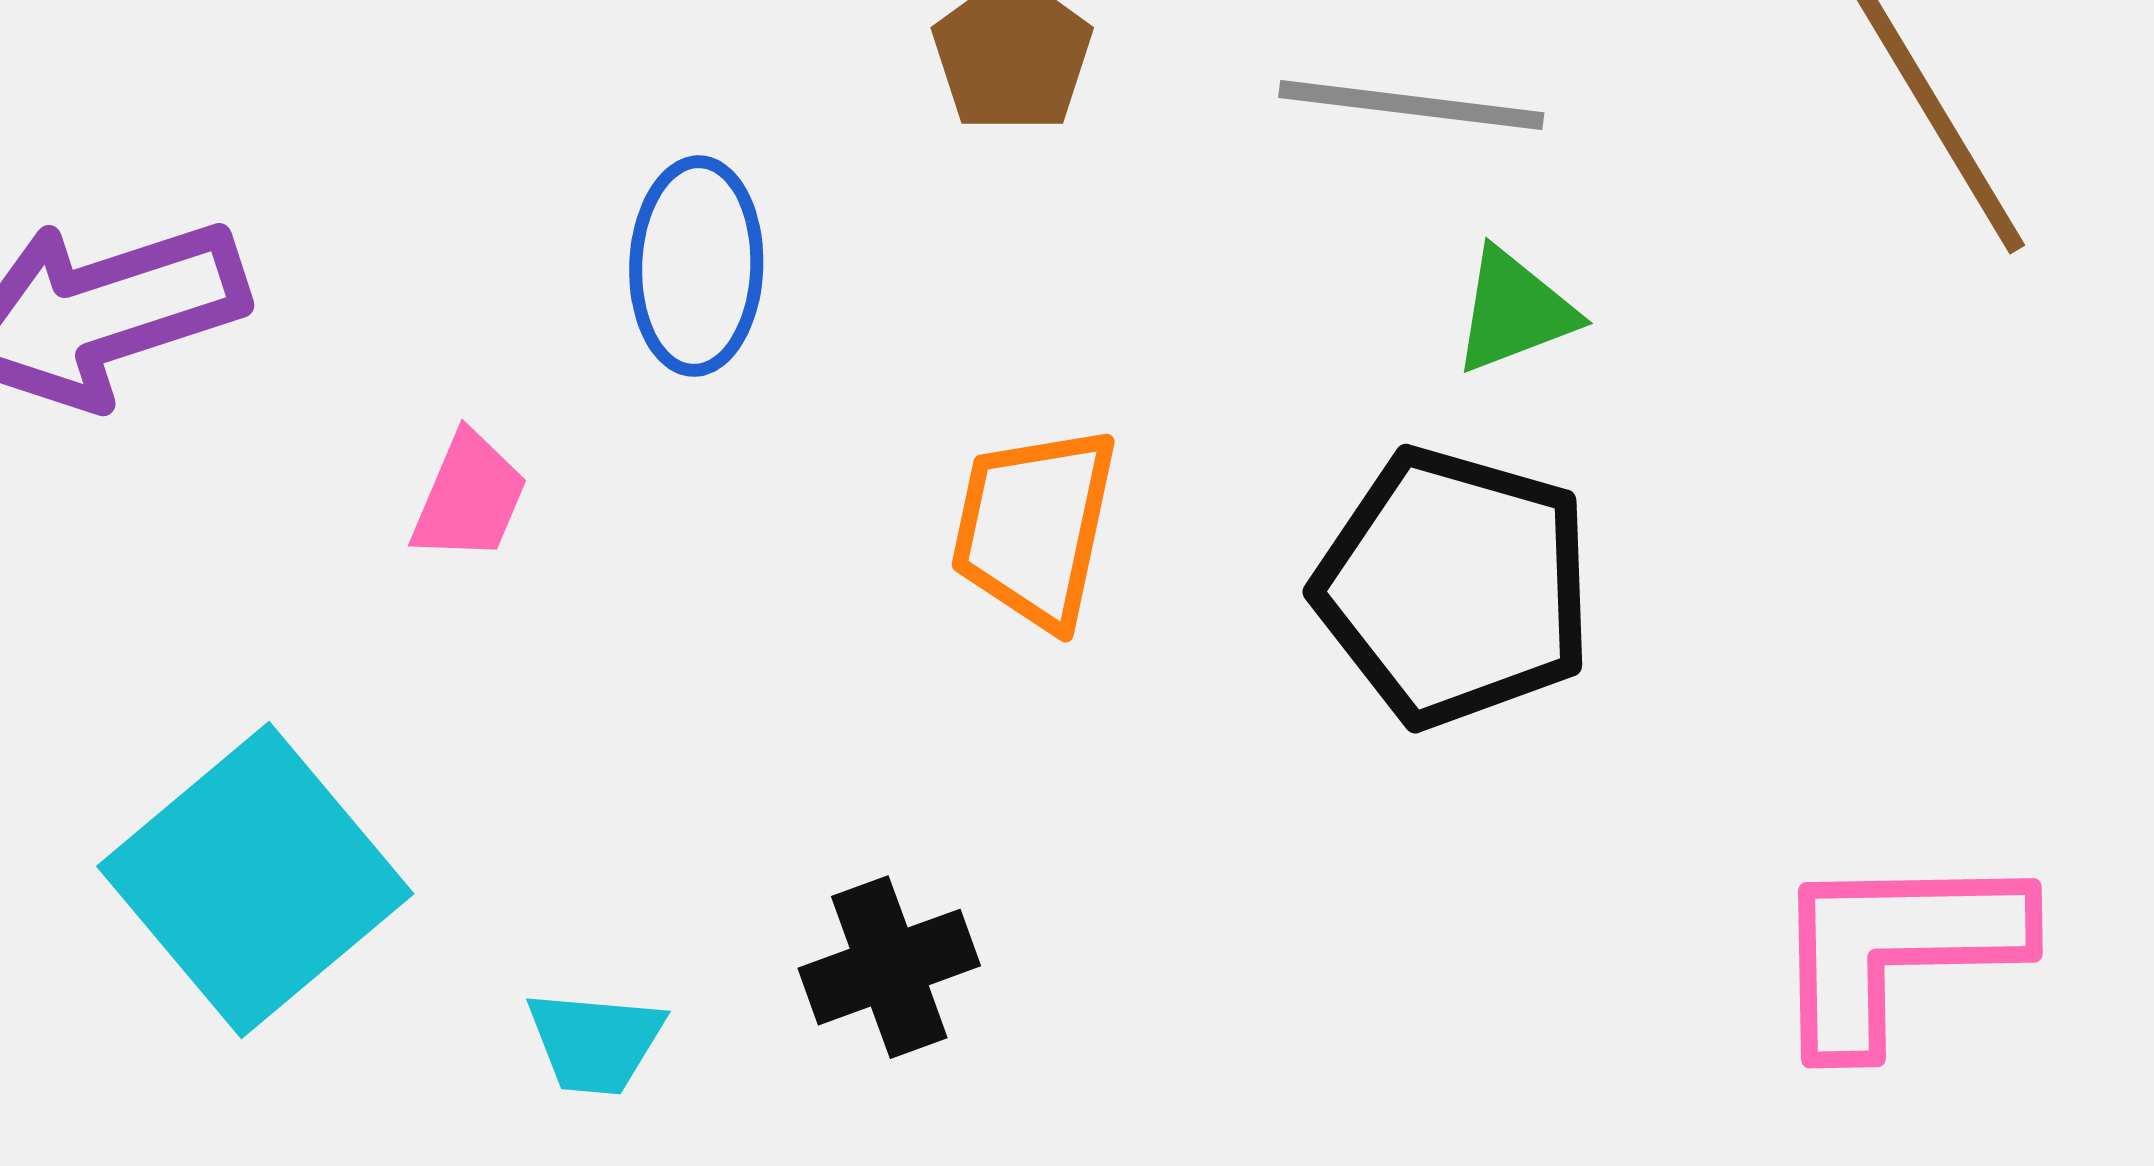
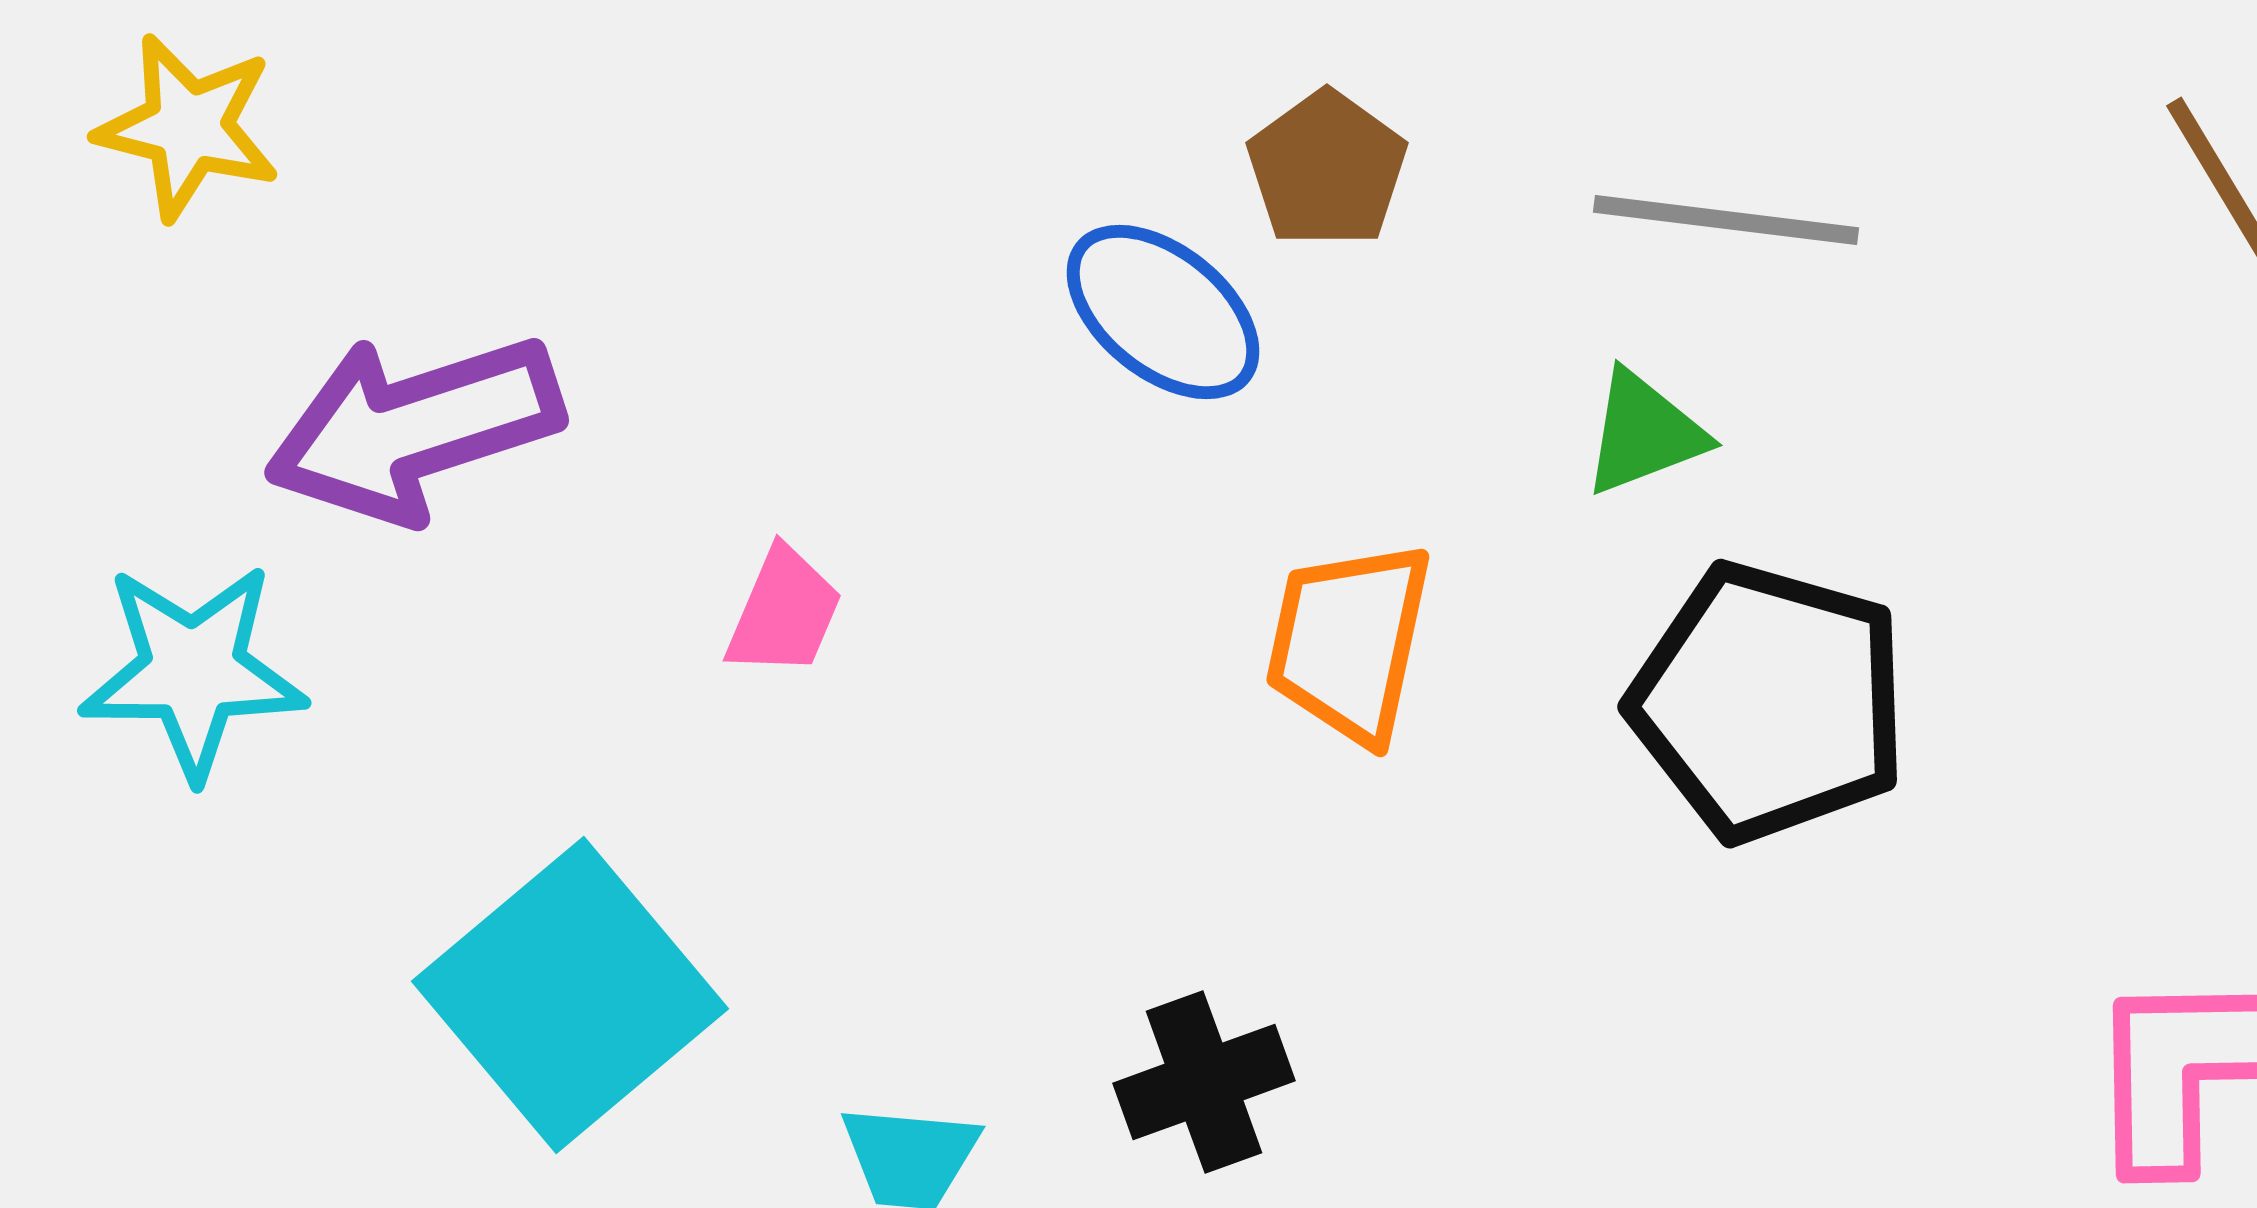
blue ellipse: (696, 266) -> (1163, 312), moved, turned -53
green triangle: (1514, 311) -> (1644, 433), moved

